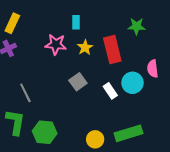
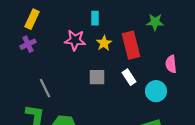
gray square: (78, 82) -> (97, 77), turned 36
cyan circle: (132, 83) -> (156, 91), moved
white rectangle: (110, 91) -> (129, 77), moved

